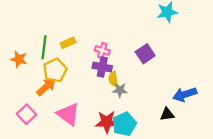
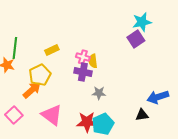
green line: (44, 47) -> (15, 48), moved
purple square: (145, 54) -> (136, 39), moved
yellow semicircle: (113, 79) -> (93, 61), moved

